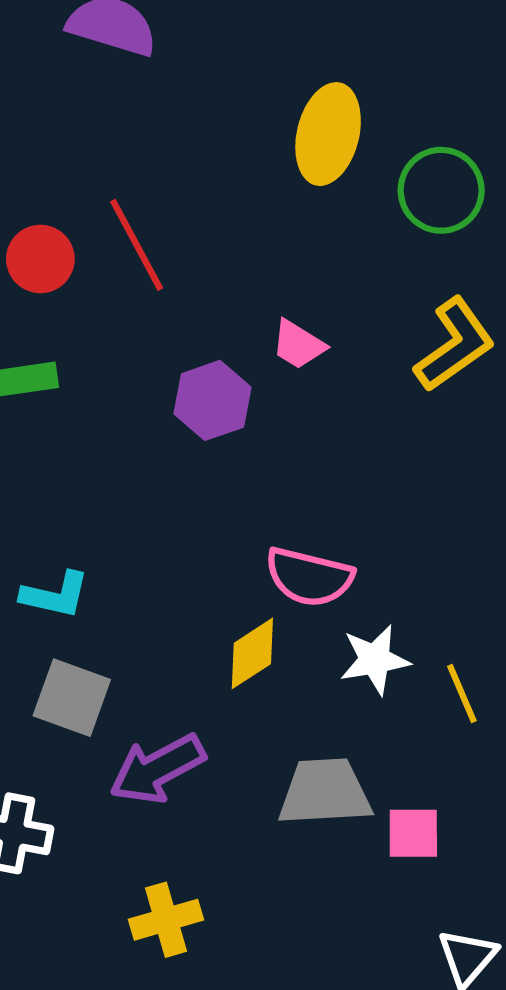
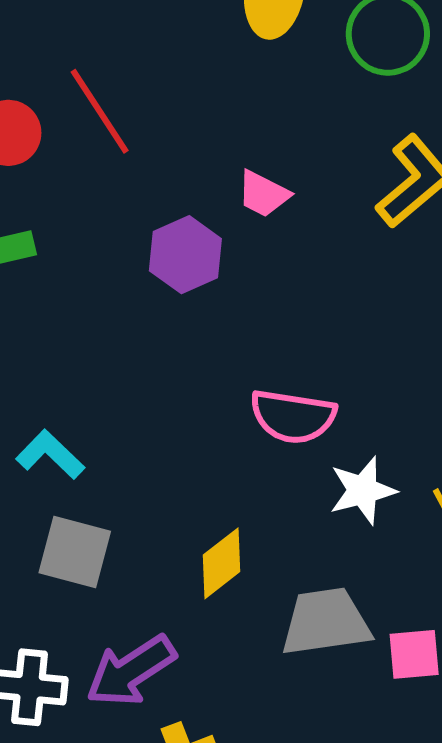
cyan L-shape: (55, 595) -> (50, 455), turned -144
yellow diamond: (252, 653) -> (222, 563), moved
purple arrow: (157, 769) -> (131, 671), moved

